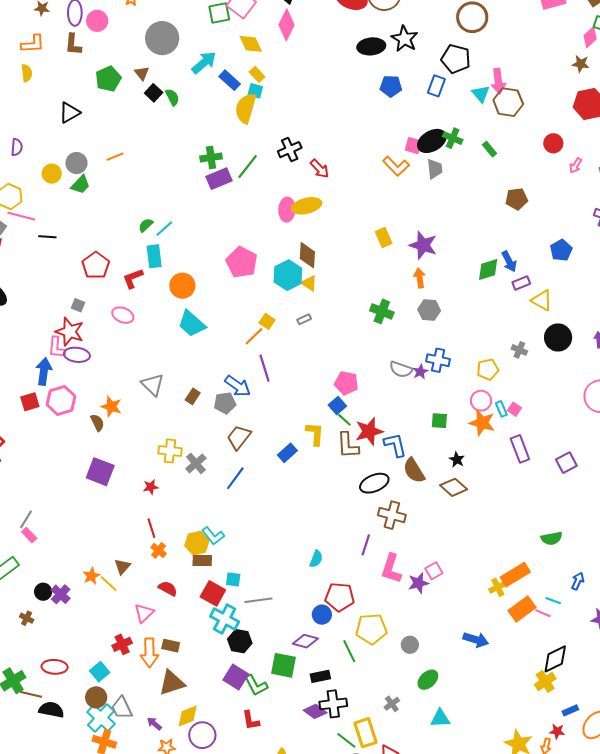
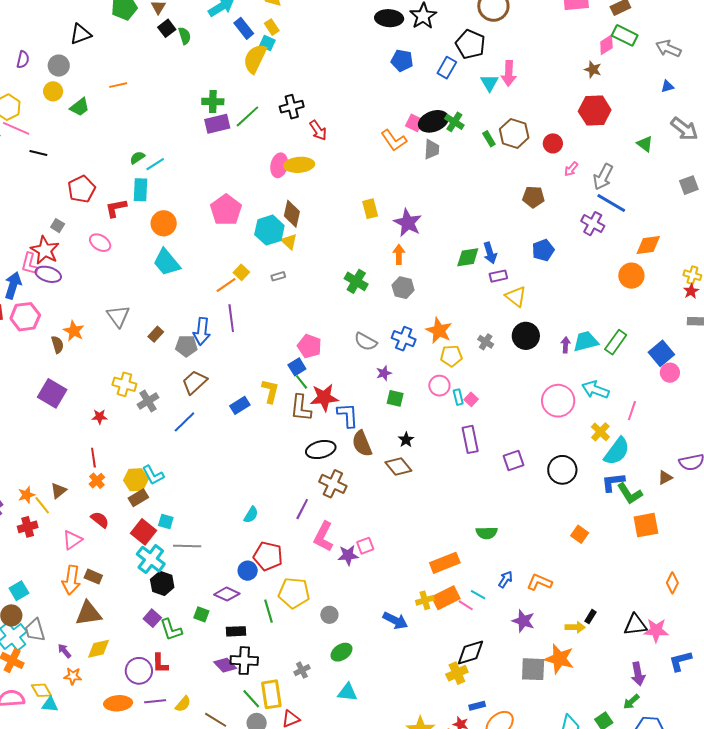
brown hexagon: (508, 102) -> (514, 133), moved
gray circle: (76, 163) -> (59, 66), moved
brown pentagon: (517, 199) -> (533, 197), moved
purple star: (420, 372) -> (384, 373), moved
blue arrow: (238, 386) -> (202, 331), turned 52
orange star: (482, 423) -> (439, 331), moved
brown rectangle: (202, 561) -> (138, 498), turned -42
yellow cross: (498, 587) -> (425, 600), moved
red cross: (122, 644) -> (28, 527), moved
green square: (284, 665) -> (201, 614), size x0.6
purple square: (236, 677) -> (152, 618), size x0.7
purple circle: (202, 735) -> (139, 671), moved

